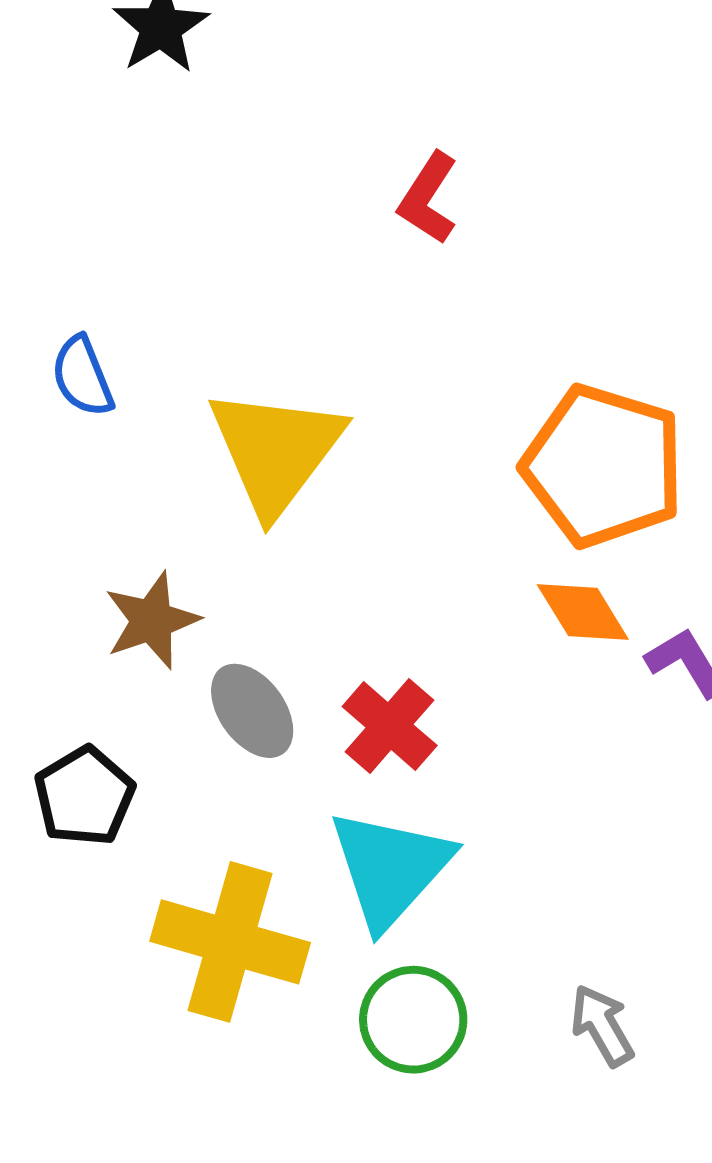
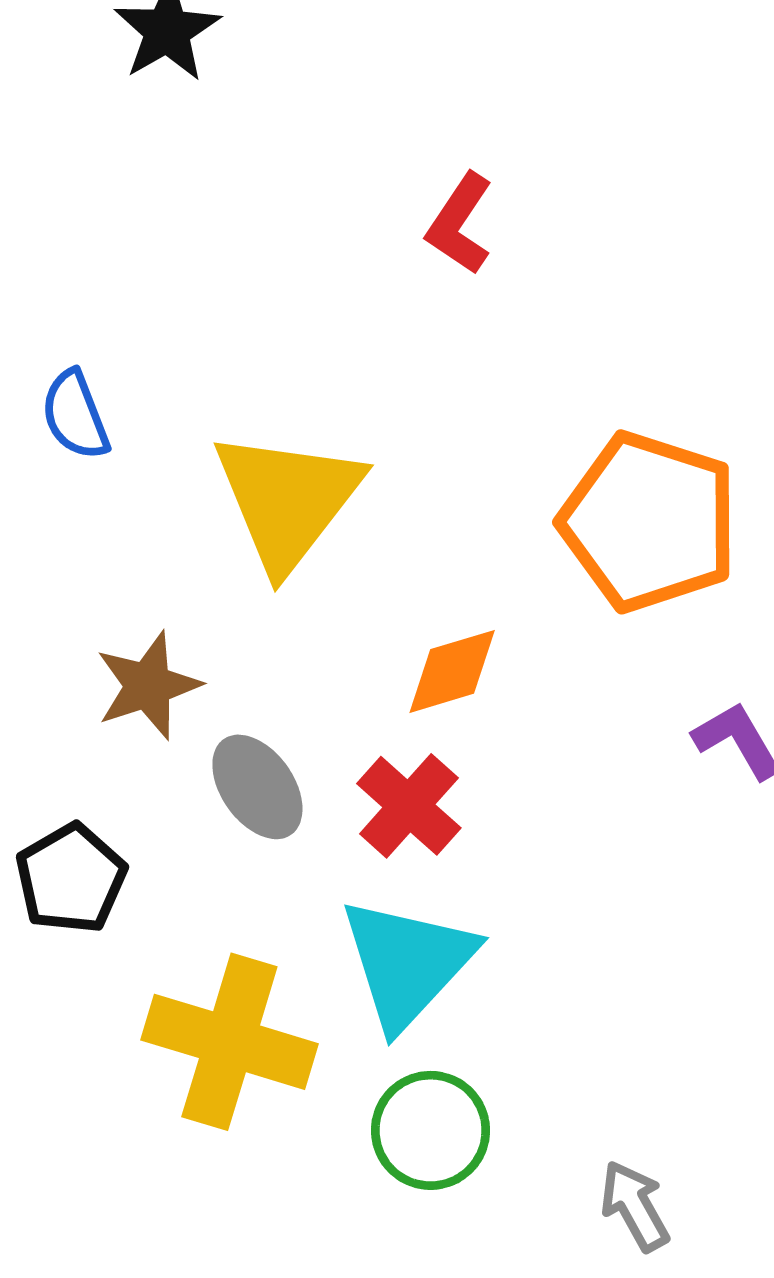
orange diamond: (583, 612) -> (452, 671), moved, turned -76
gray arrow: (602, 1026) -> (635, 1206), moved

